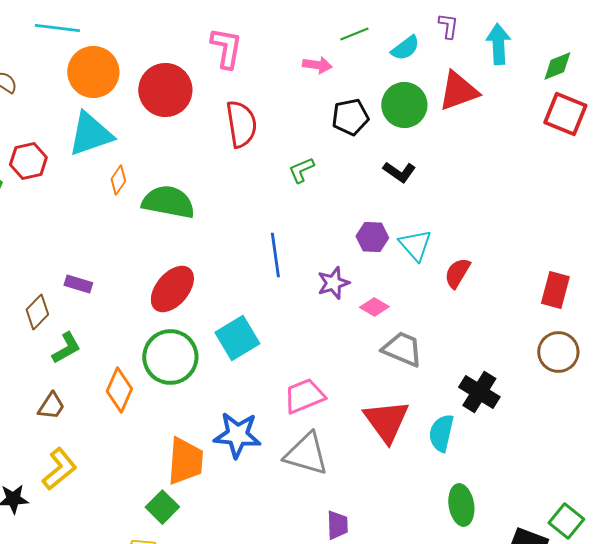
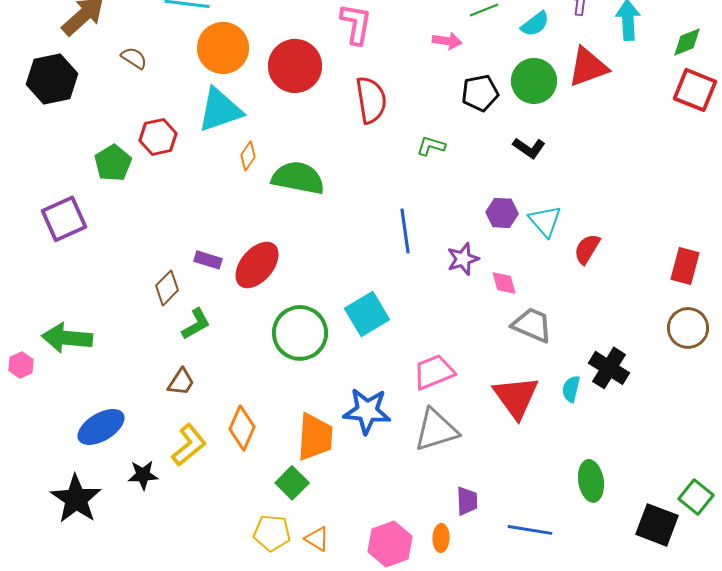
green L-shape: (301, 170) -> (431, 146), turned 40
red ellipse: (172, 289) -> (257, 265), moved
pink diamond: (374, 307) -> (504, 283), turned 44
orange diamond: (119, 390) -> (242, 428), moved
cyan semicircle: (441, 433) -> (571, 389), moved, size x0.7
gray triangle: (306, 454) -> (436, 430), turned -33

